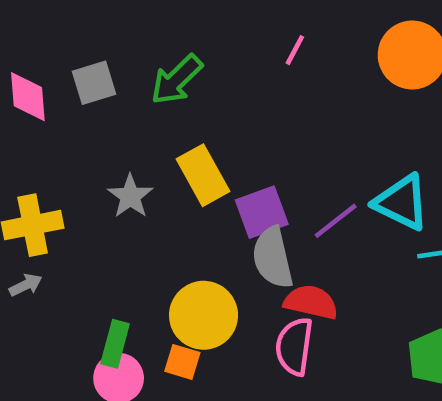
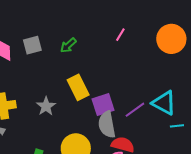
green arrow: (177, 80) -> (68, 45), size x0.7
gray star: (130, 196) -> (46, 106), moved

